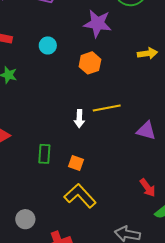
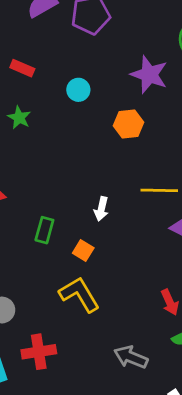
yellow line: (107, 108) -> (159, 190), moved
white arrow: (79, 119) -> (101, 209), moved

